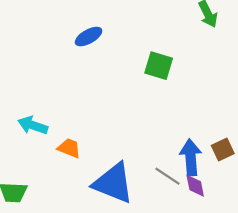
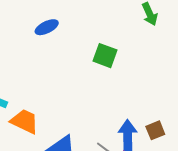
orange trapezoid: (69, 148) -> (25, 121), size x1.4

